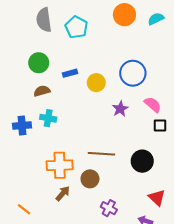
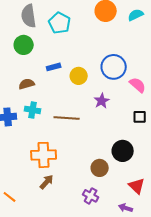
green circle: (39, 63) -> (24, 45), moved
pink semicircle: (153, 105) -> (138, 85), moved
brown line: (101, 154) -> (67, 118), moved
brown circle: (90, 179) -> (100, 168), moved

